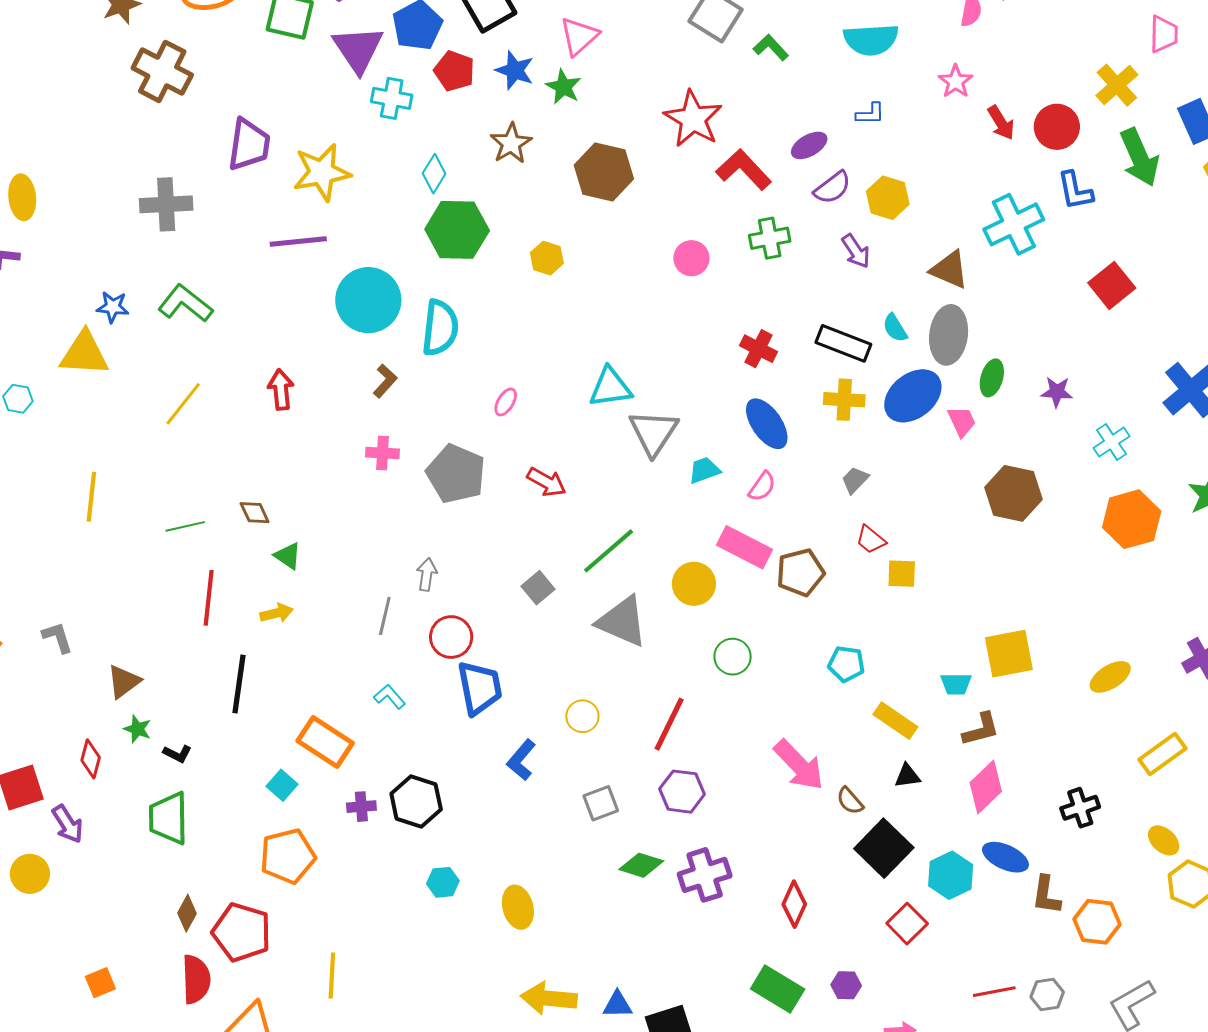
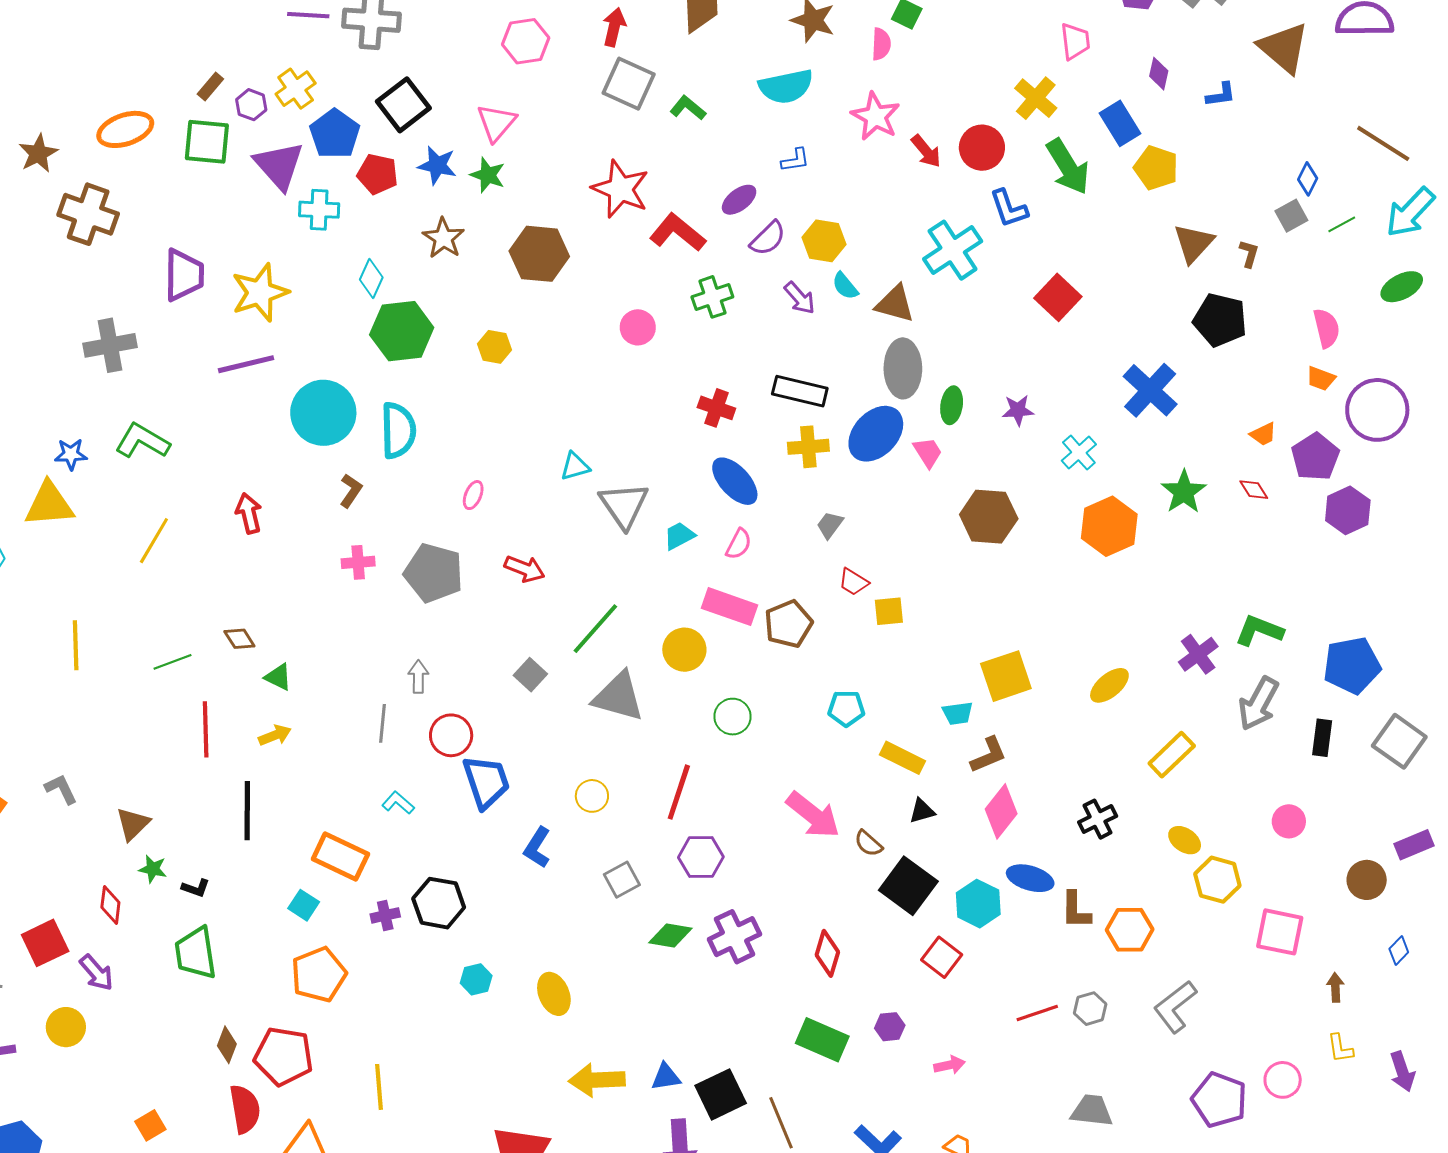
pink star: (956, 81) -> (875, 116), size x1.4
cyan semicircle: (895, 328) -> (845, 286), moved
cyan triangle: (610, 387) -> (575, 466), size x0.7

